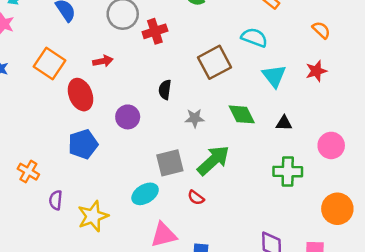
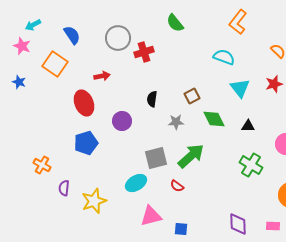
brown square: (215, 62) -> (192, 96), moved, size x0.6
orange square: (49, 64) -> (55, 64), moved
green cross: (288, 172) -> (251, 165), turned 30

